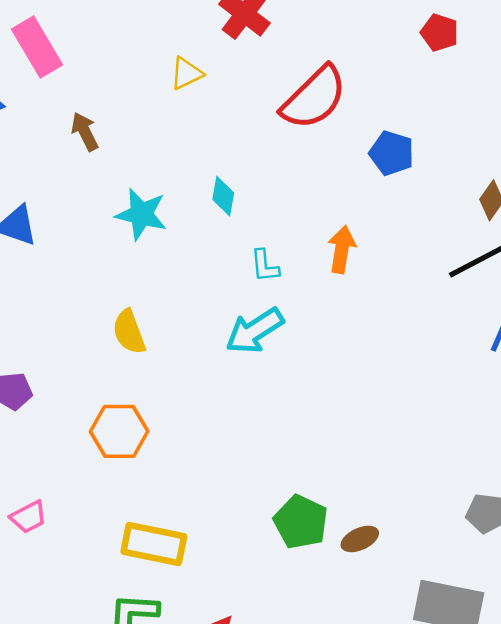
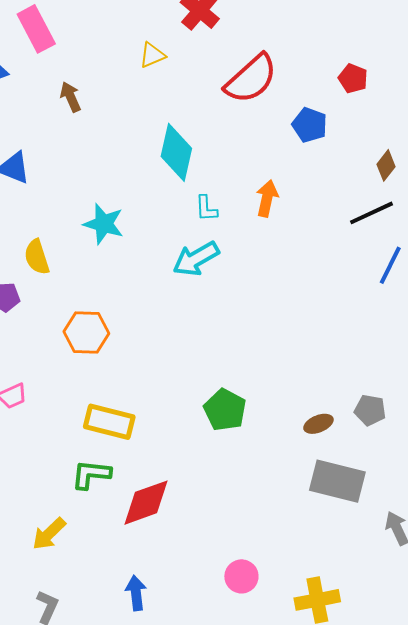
red pentagon: (440, 33) -> (353, 78), moved
cyan diamond: (223, 196) -> (176, 152), size x1.8
cyan star: (141, 214) -> (104, 224), moved
yellow semicircle: (129, 332) -> (37, 257), moved
brown ellipse: (360, 539) -> (318, 424), moved

